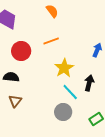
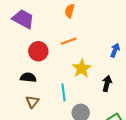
orange semicircle: (52, 11) -> (70, 11), turned -128
cyan line: (70, 92) -> (64, 93), moved, turned 36

